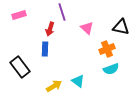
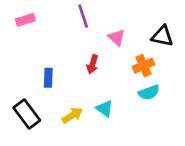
red arrow: (50, 29) -> (92, 64), moved
blue rectangle: (45, 49) -> (48, 78), moved
black rectangle: (20, 67) -> (27, 114), moved

